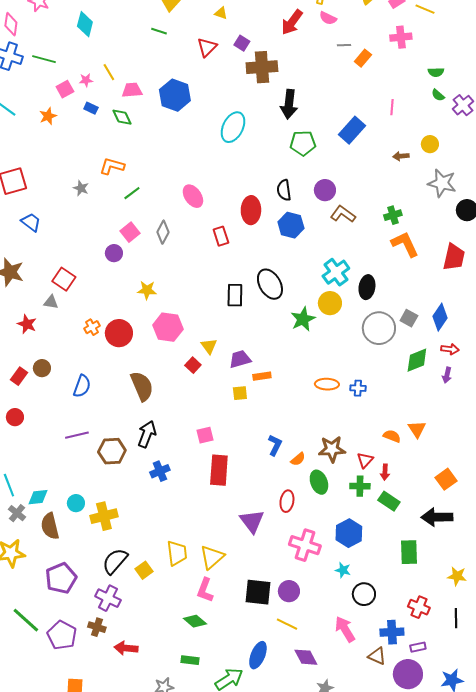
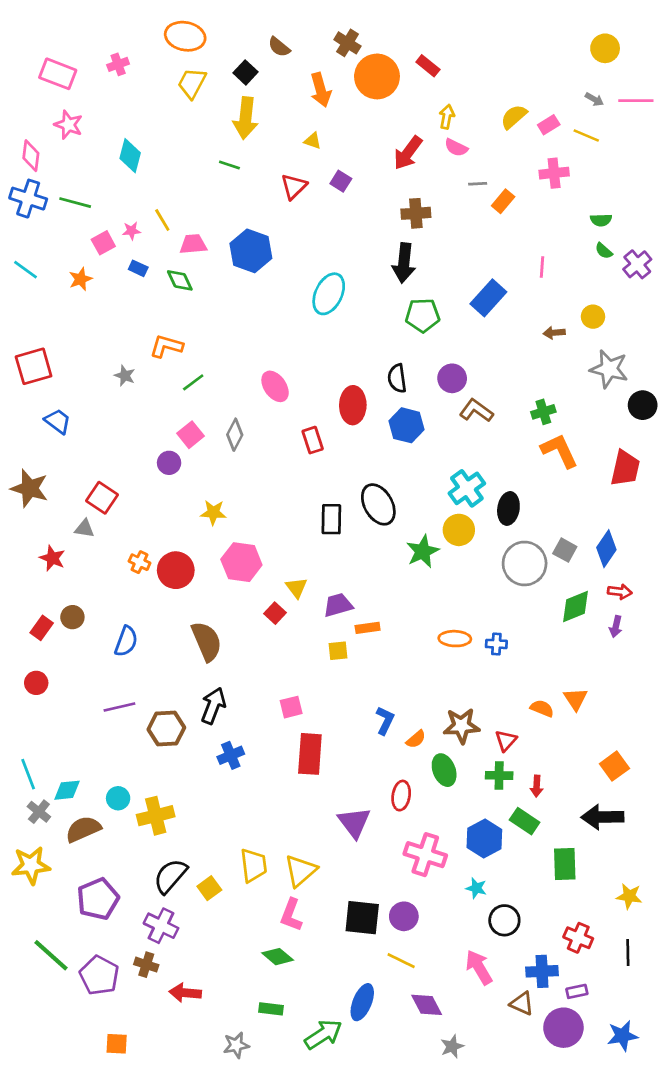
brown cross: (262, 67) -> (416, 213), moved, size x0.7
orange cross: (92, 327) -> (140, 562), turned -35
red arrow: (385, 472) -> (537, 786), moved
green rectangle: (389, 501) -> (525, 821), moved
brown semicircle: (50, 526) -> (83, 829), turned 80

